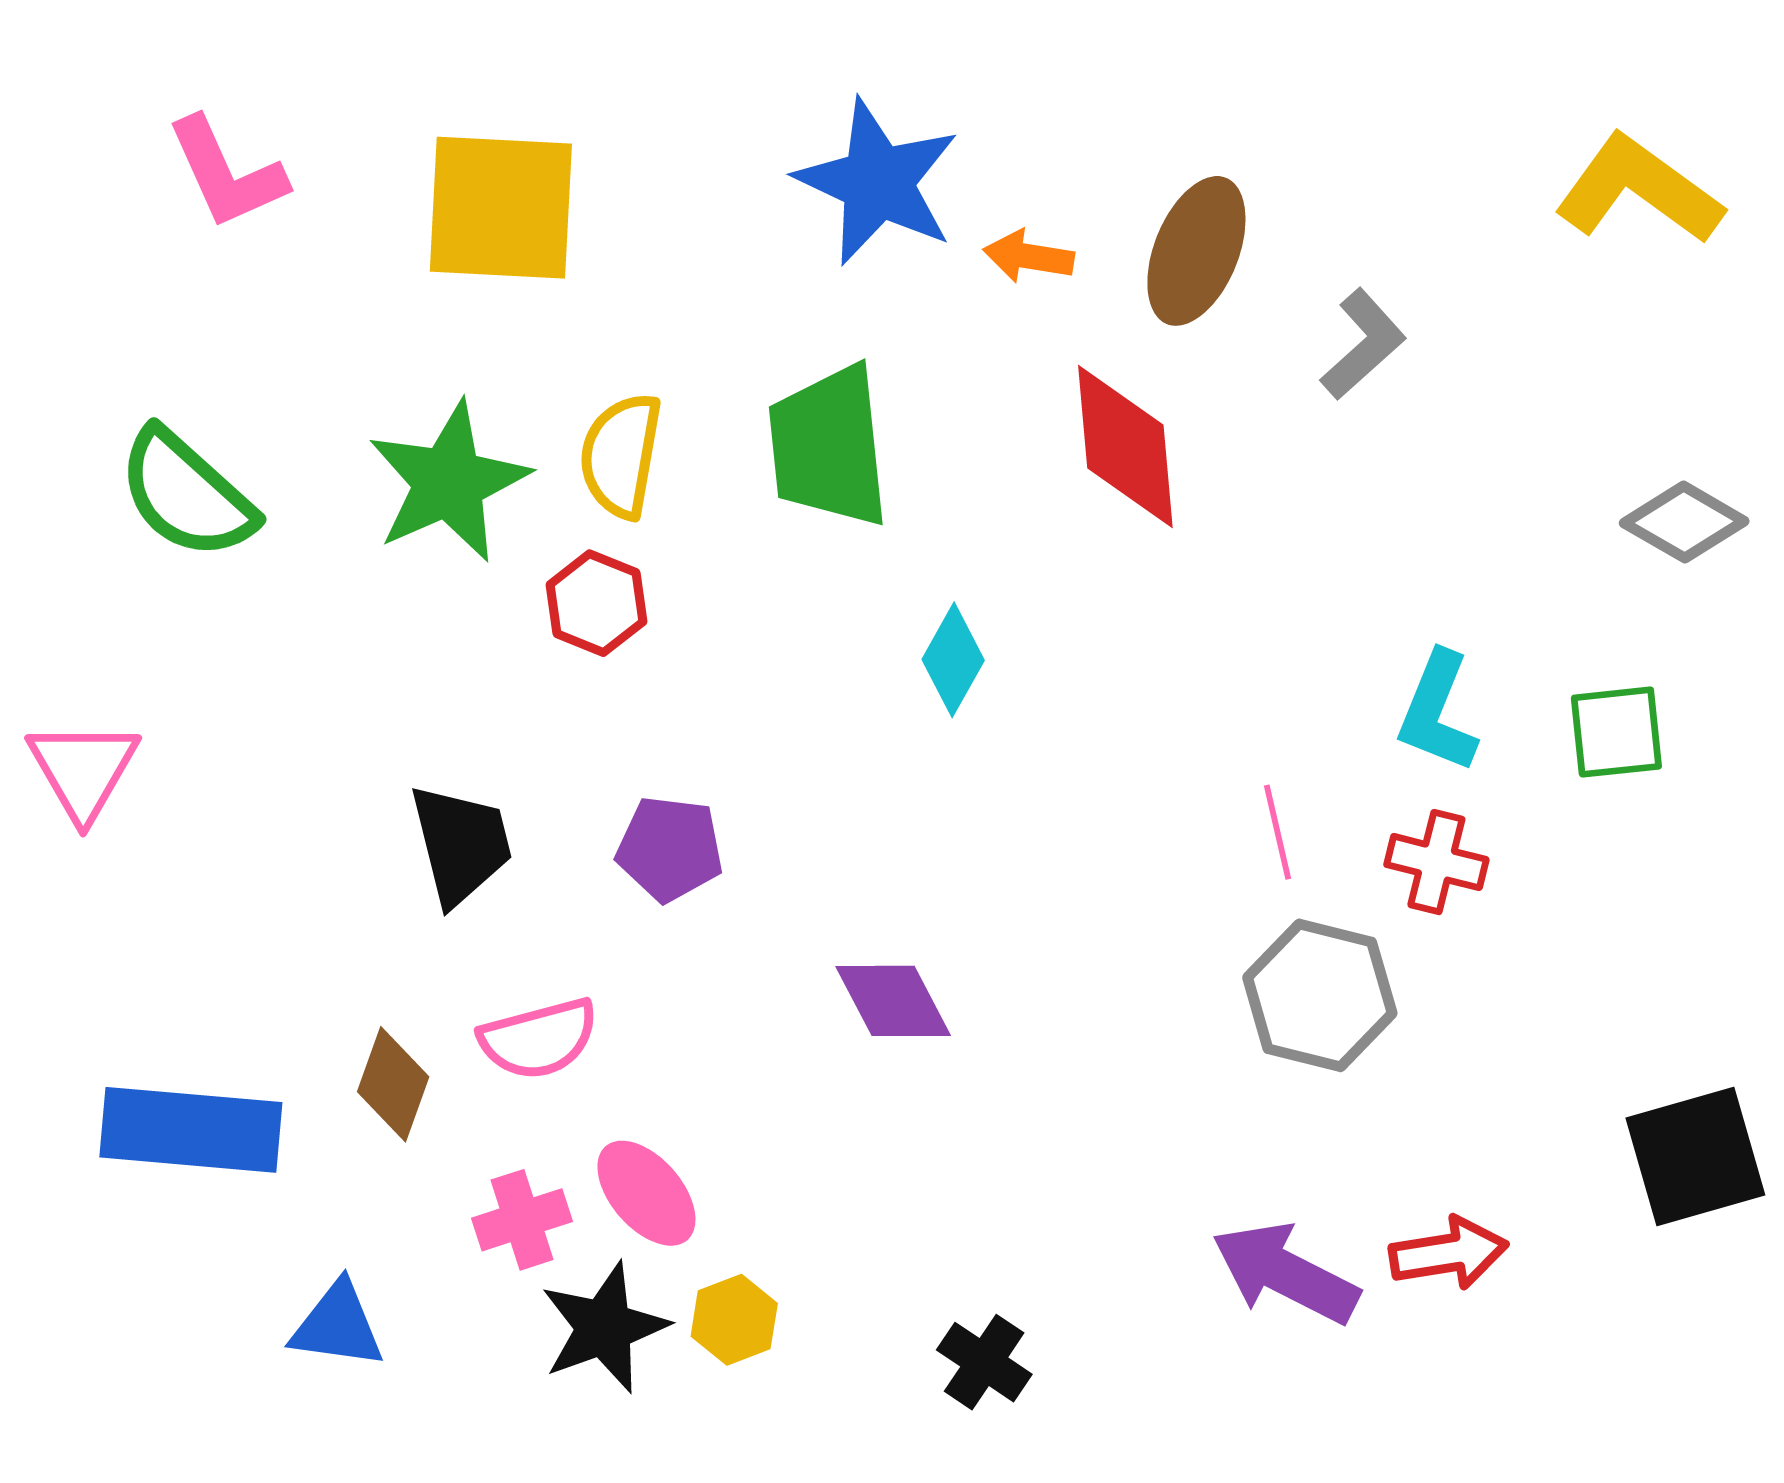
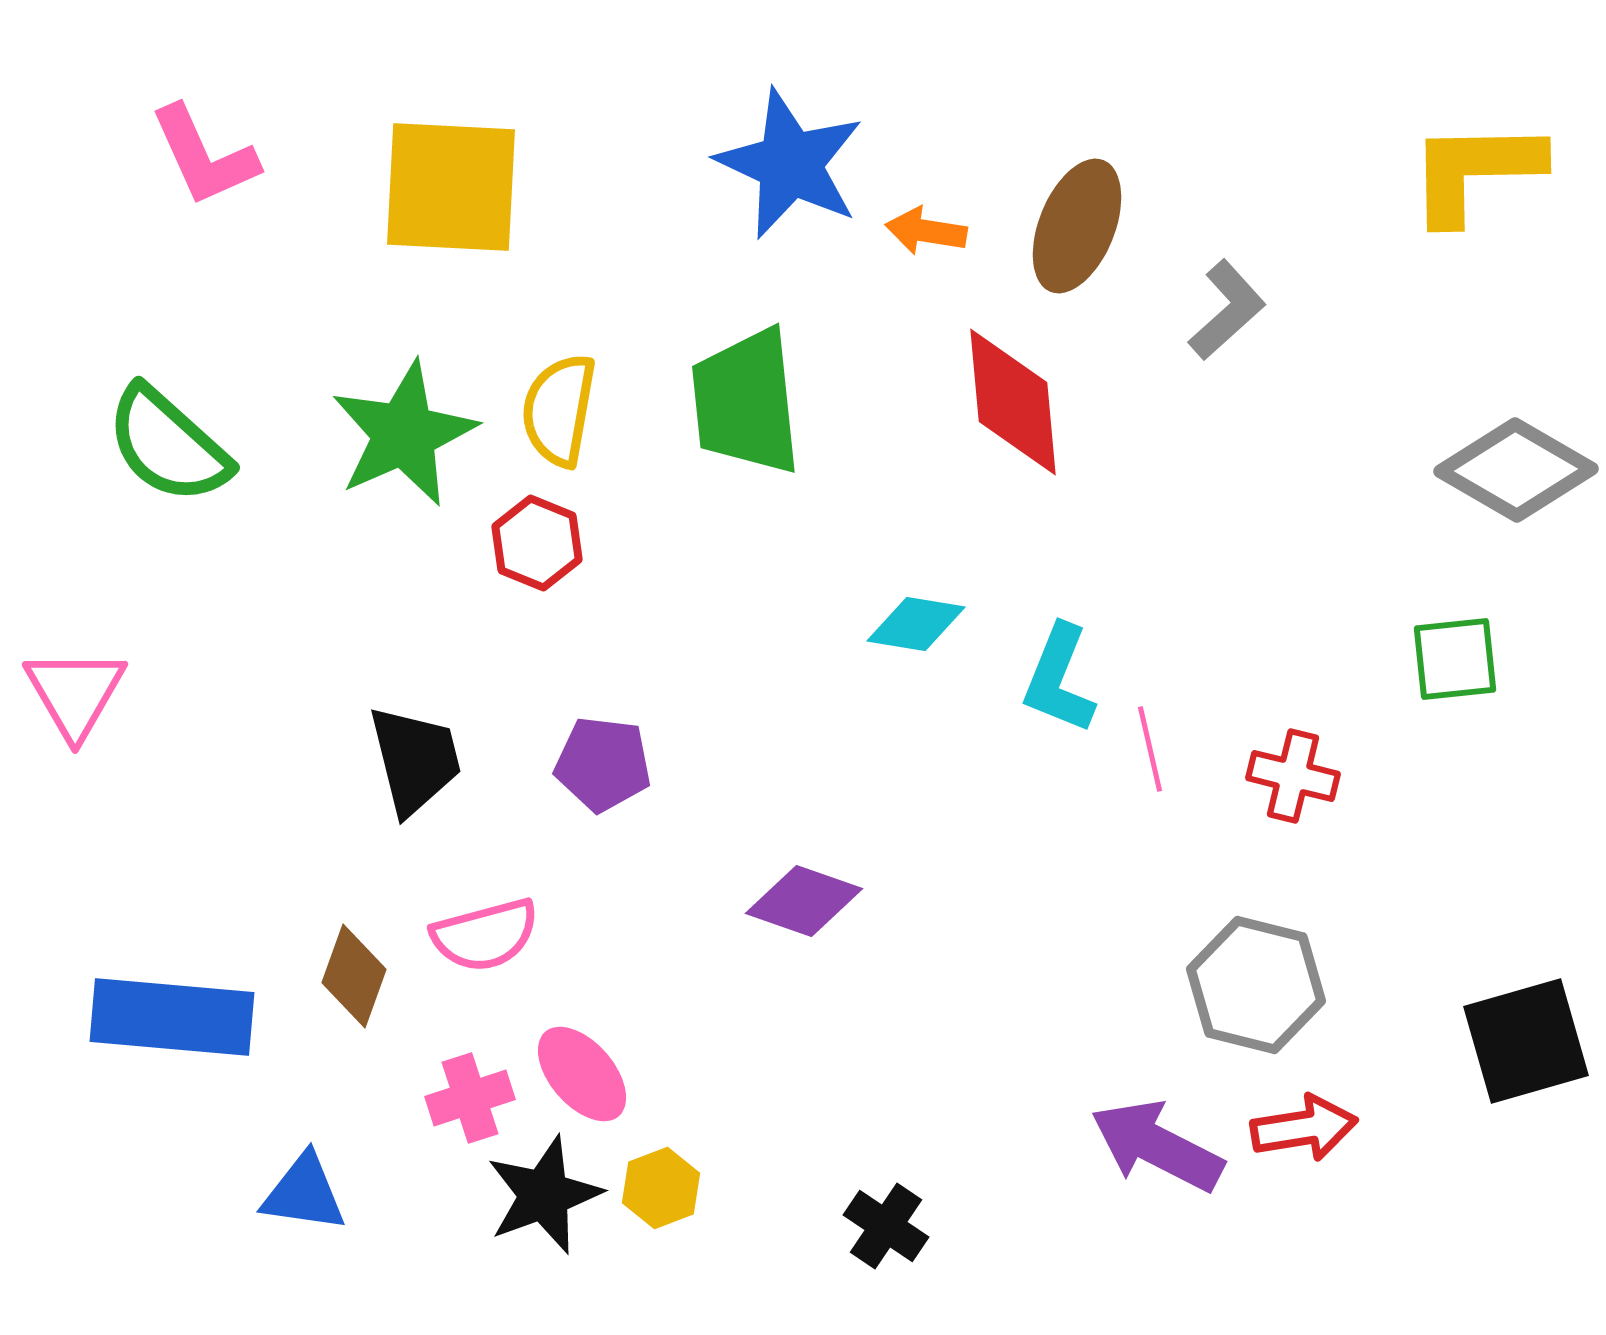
yellow L-shape: (1639, 190) -> (1475, 171), turned -37
gray diamond: (1684, 522) -> (1516, 470), size x1.4
cyan diamond: (953, 660) -> (916, 624), moved, turned 70
cyan L-shape: (1438, 712) -> (1059, 679), moved
gray hexagon: (1320, 995) -> (1256, 985), moved
purple diamond: (893, 1001) -> (804, 901), turned -43

